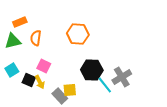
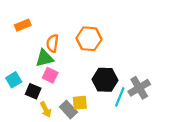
orange semicircle: (36, 38) -> (52, 43), moved
green triangle: (13, 41) -> (44, 58), moved
yellow arrow: (40, 82) -> (46, 109), moved
cyan line: (105, 85) -> (120, 97), turned 60

